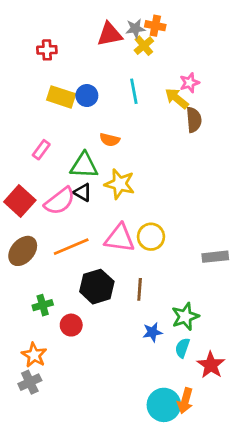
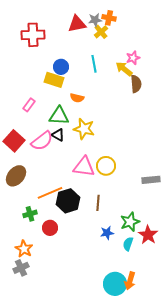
red cross: (47, 50) -> (33, 35), size x1.6
yellow rectangle: (61, 97) -> (54, 80), moved
orange line: (71, 247) -> (50, 193), moved
red star: (211, 365) -> (148, 235), moved

